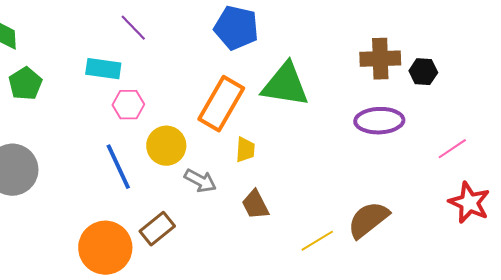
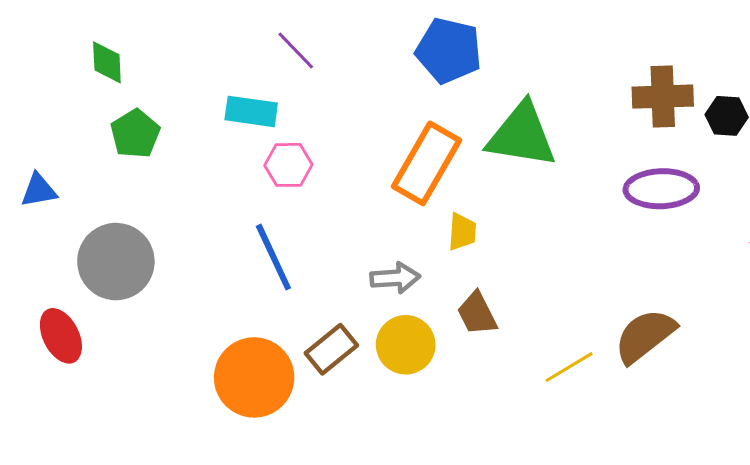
yellow circle: (166, 146) -> (406, 345), moved
gray arrow: (200, 181) -> (395, 278), turned -32

